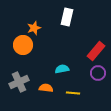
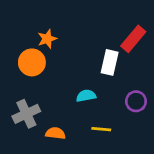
white rectangle: (67, 17) -> (110, 62), moved
red rectangle: (96, 51) -> (133, 39), moved
orange semicircle: (46, 88) -> (55, 133), moved

